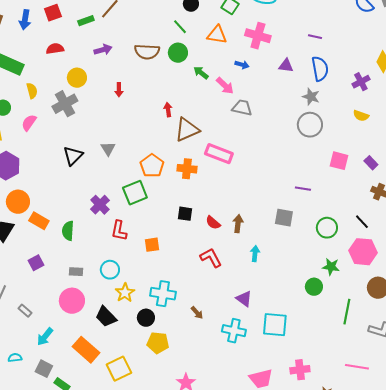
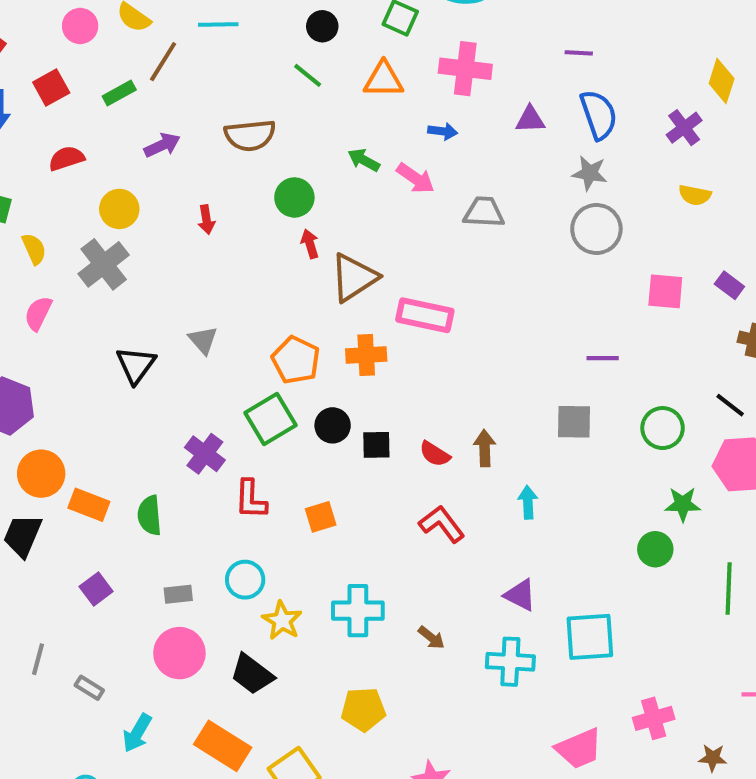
green circle: (178, 53) -> (294, 197), moved
gray trapezoid: (242, 108) -> (484, 212), moved
black circle: (146, 318) -> (333, 425), moved

